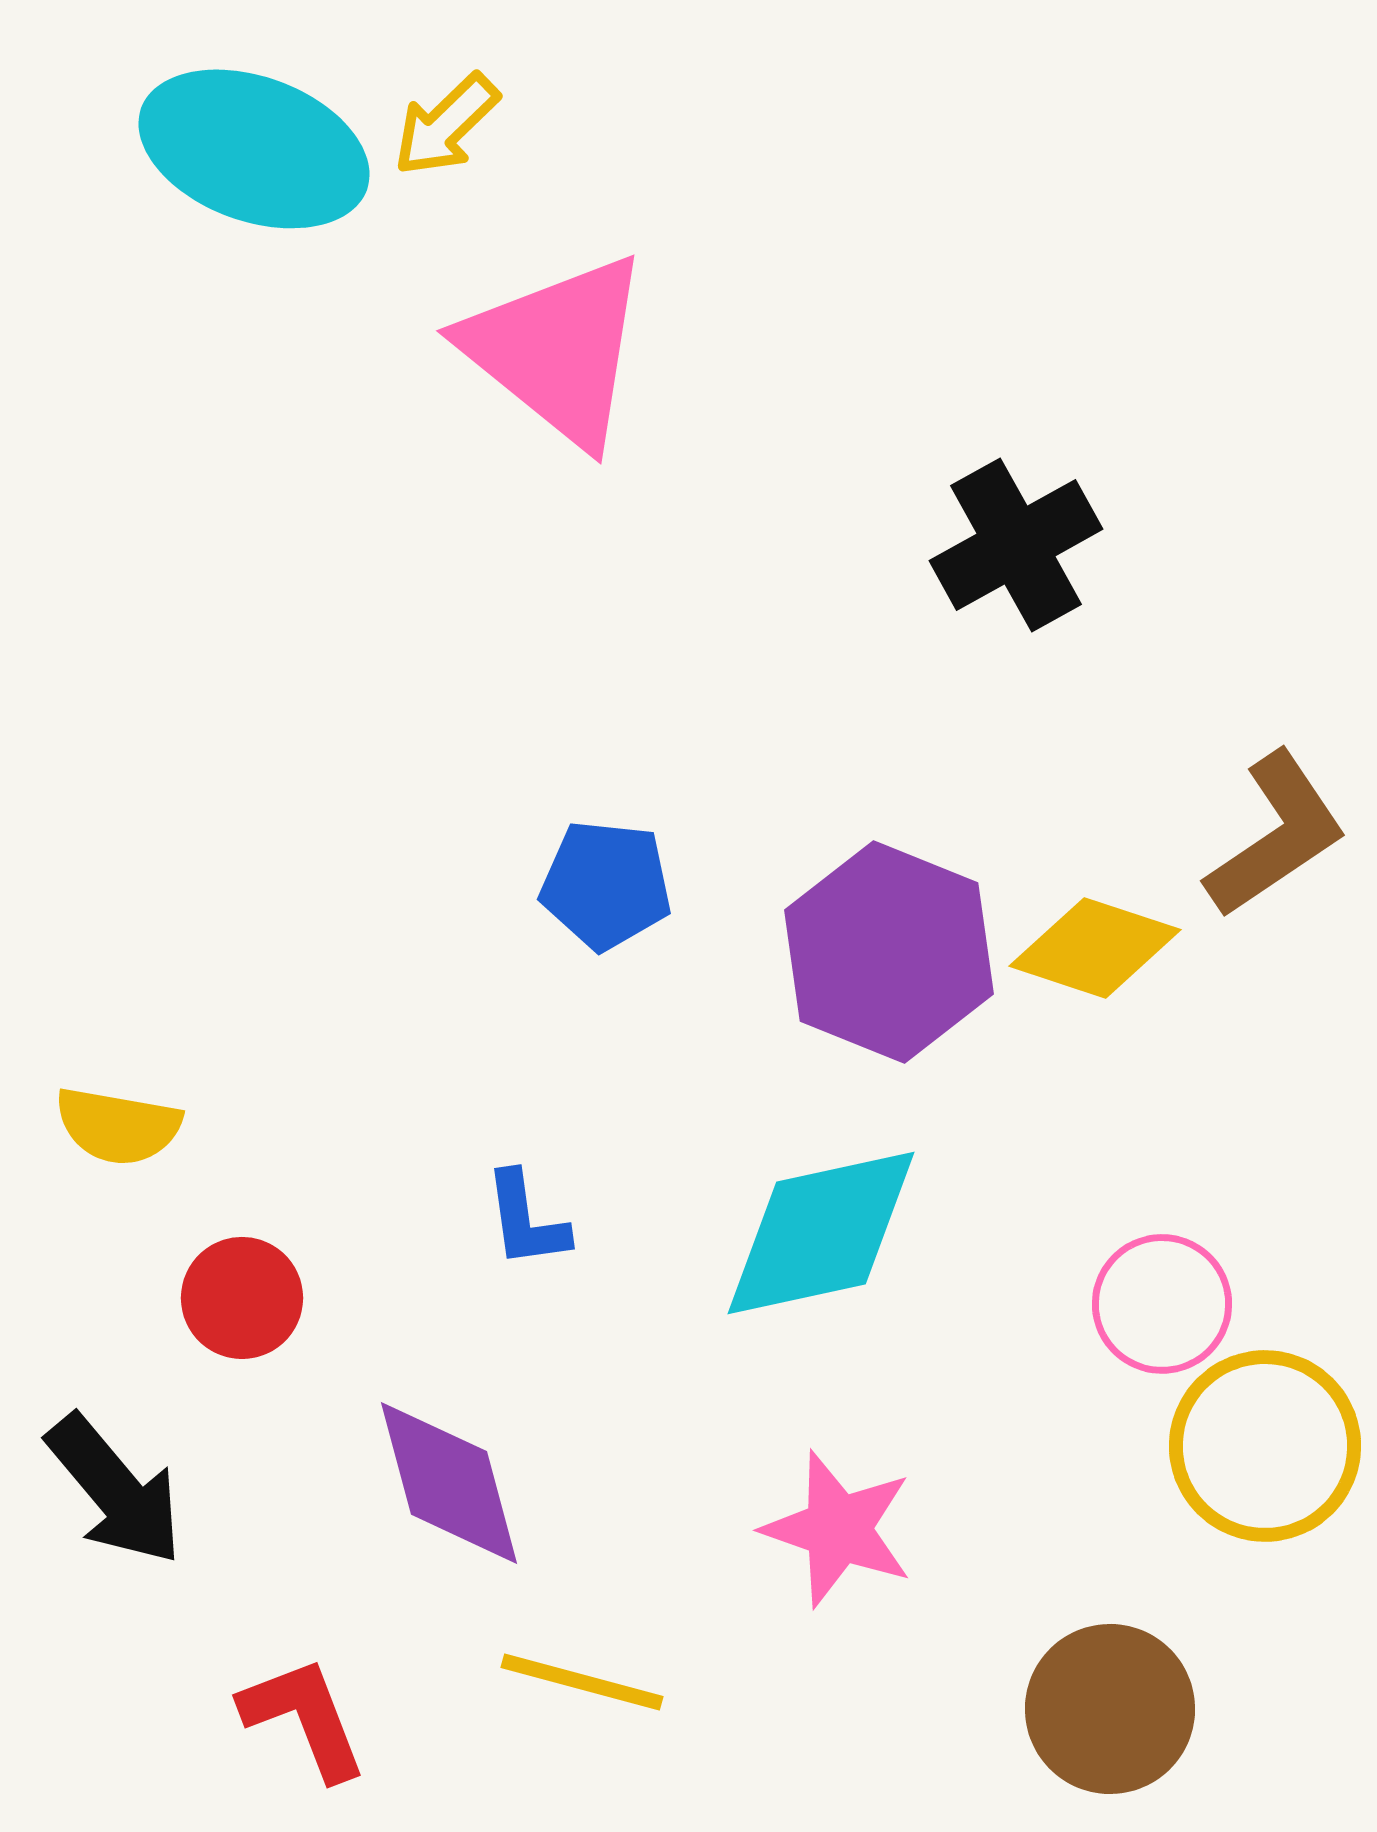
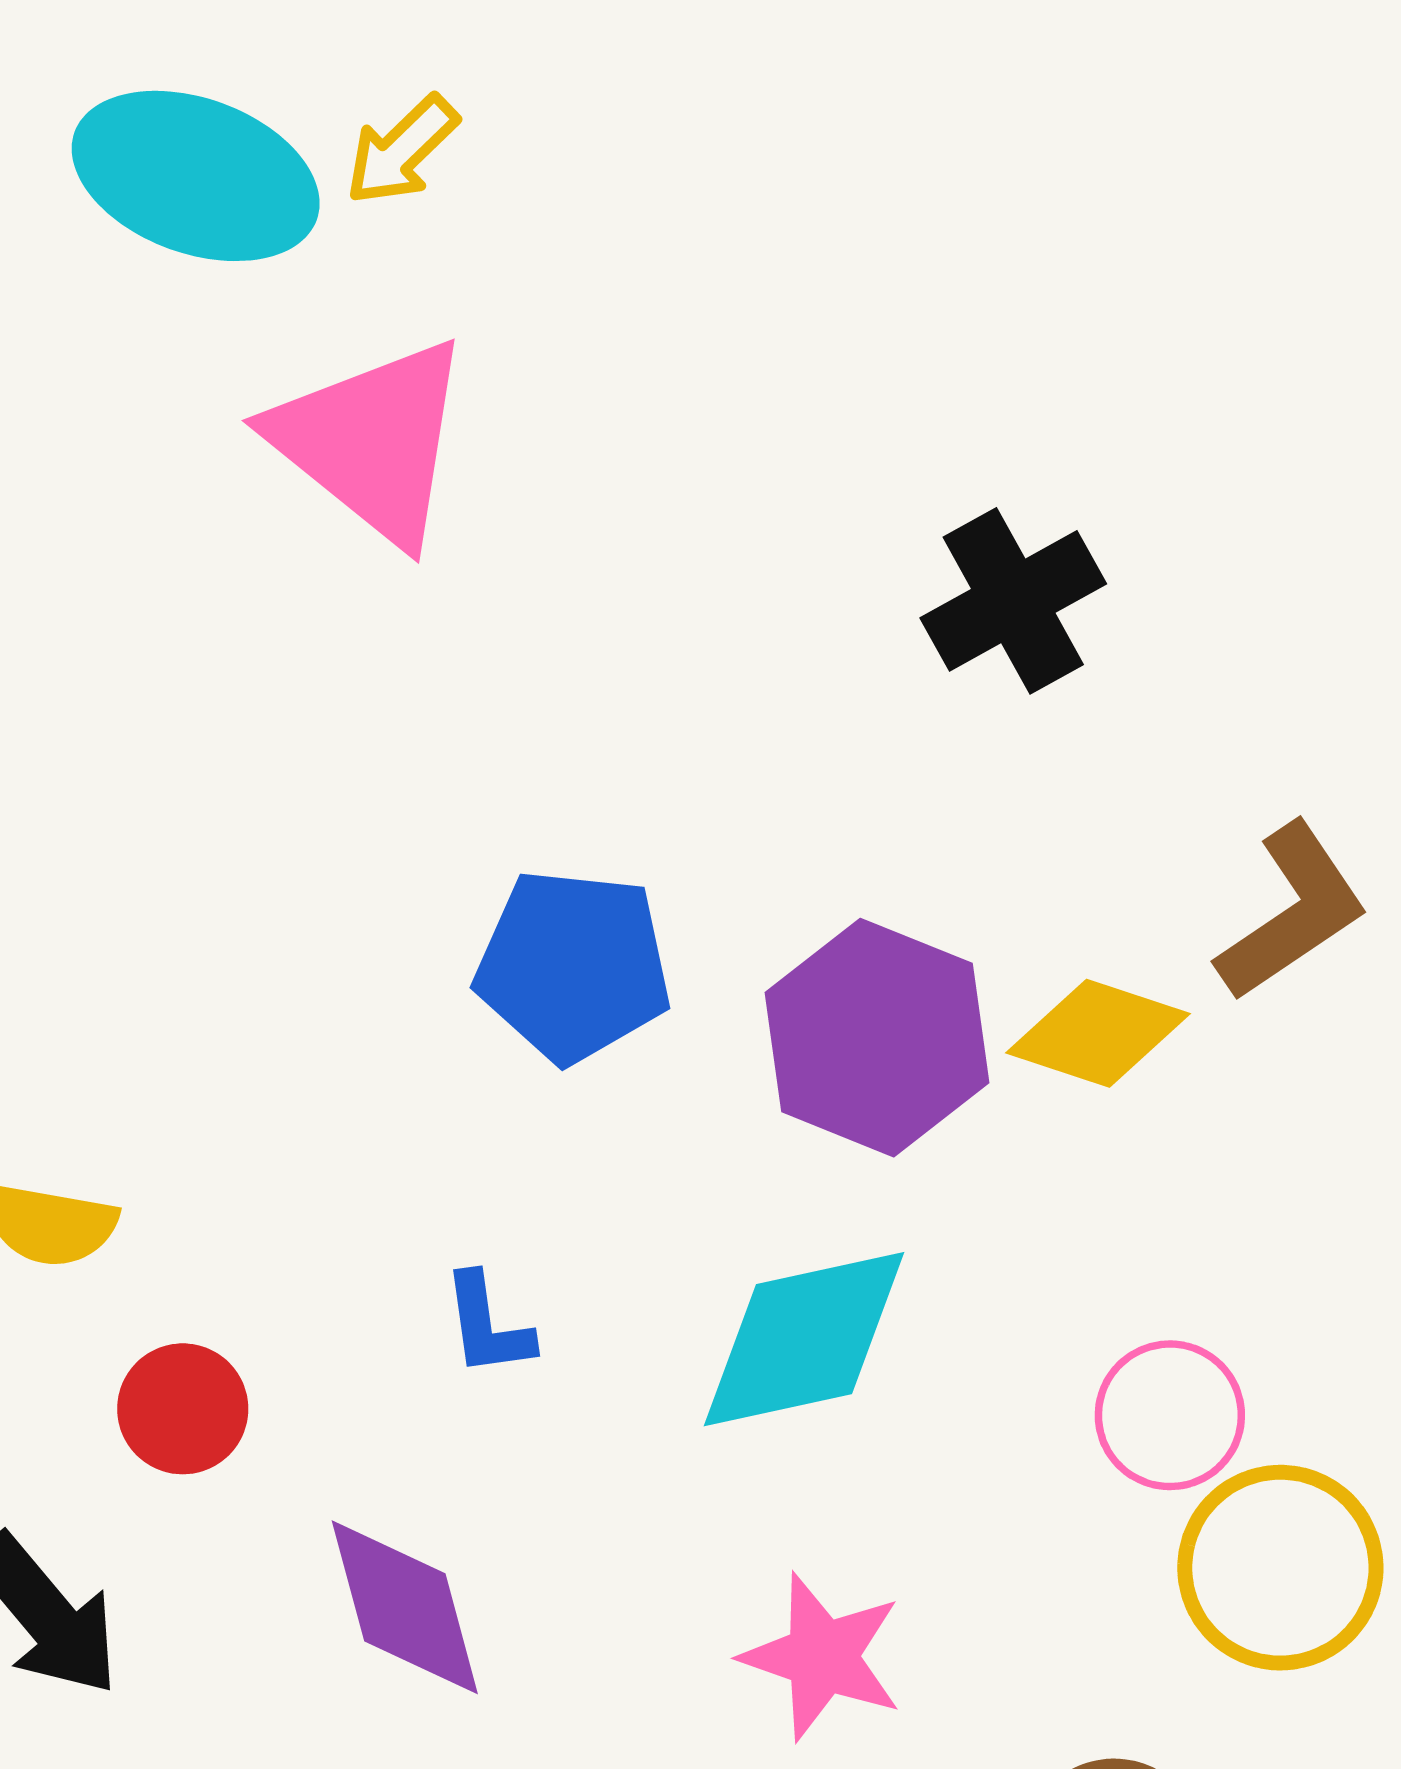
pink triangle: (557, 350) -> (372, 441), moved
blue pentagon: (606, 885) -> (573, 966), size x1.4

